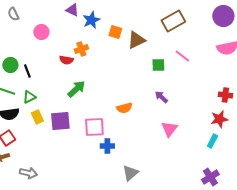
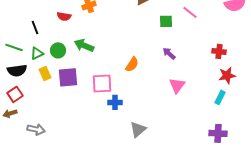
red semicircle: (66, 60) -> (64, 16), moved
green circle: (10, 65) -> (58, 50), moved
green arrow: (76, 89) -> (84, 45), turned -114
red cross: (225, 95) -> (219, 51), moved
orange semicircle: (124, 108) -> (132, 64), turned -42
purple cross: (210, 177) -> (218, 133), turned 36

